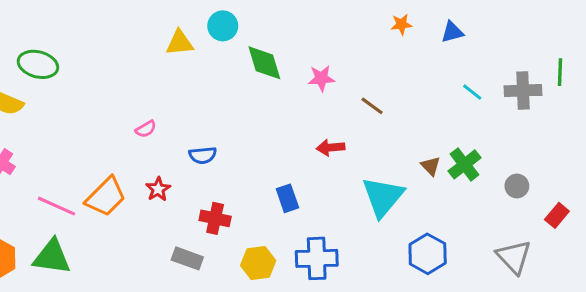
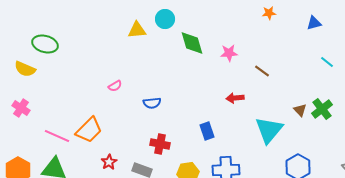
orange star: (401, 24) -> (269, 13), moved
red star: (158, 189) -> (109, 162), moved

